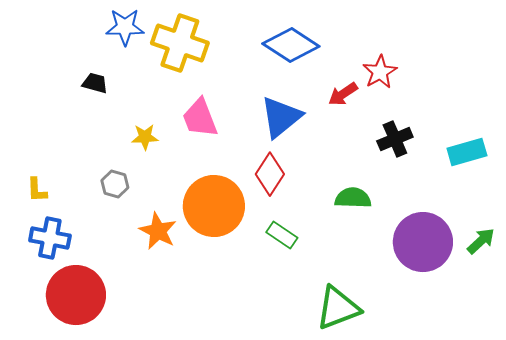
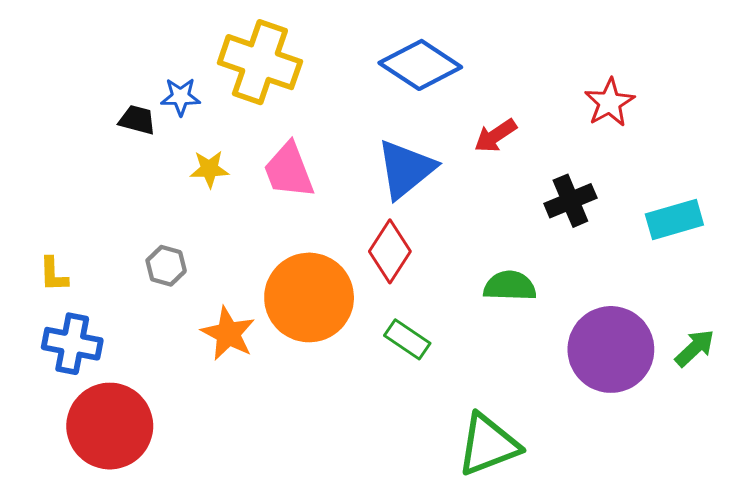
blue star: (125, 27) -> (181, 97), moved, size x0.7
red star: (380, 72) -> (609, 103), moved
yellow star: (145, 137) -> (209, 169), moved

